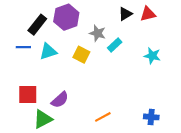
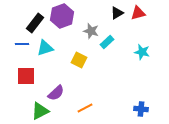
yellow square: (81, 55) -> (79, 60), moved
red square: (28, 94) -> (26, 76), moved
orange line: (103, 117) -> (85, 108), moved

